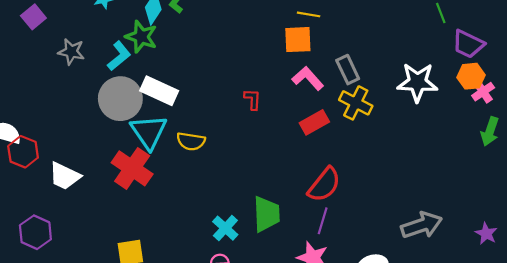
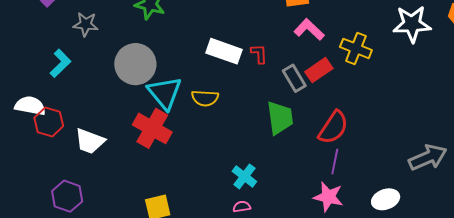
cyan L-shape: (119, 56) -> (60, 63), moved
gray rectangle: (348, 70) -> (294, 78), moved
white rectangle: (159, 91) -> (224, 51), moved
green trapezoid: (266, 214) -> (280, 118), moved

